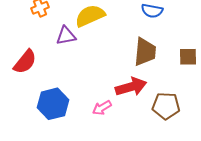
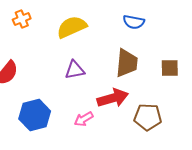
purple triangle: (66, 36) -> (75, 70), moved

